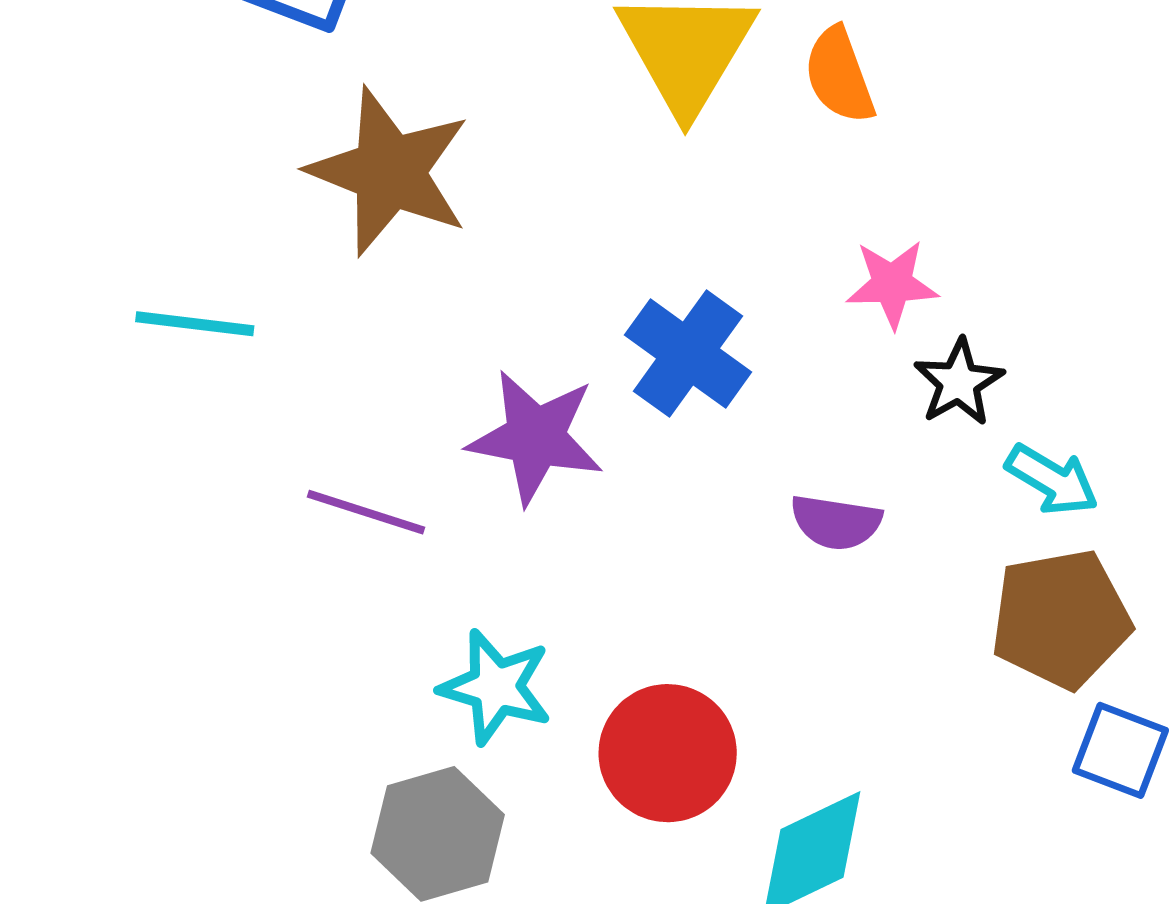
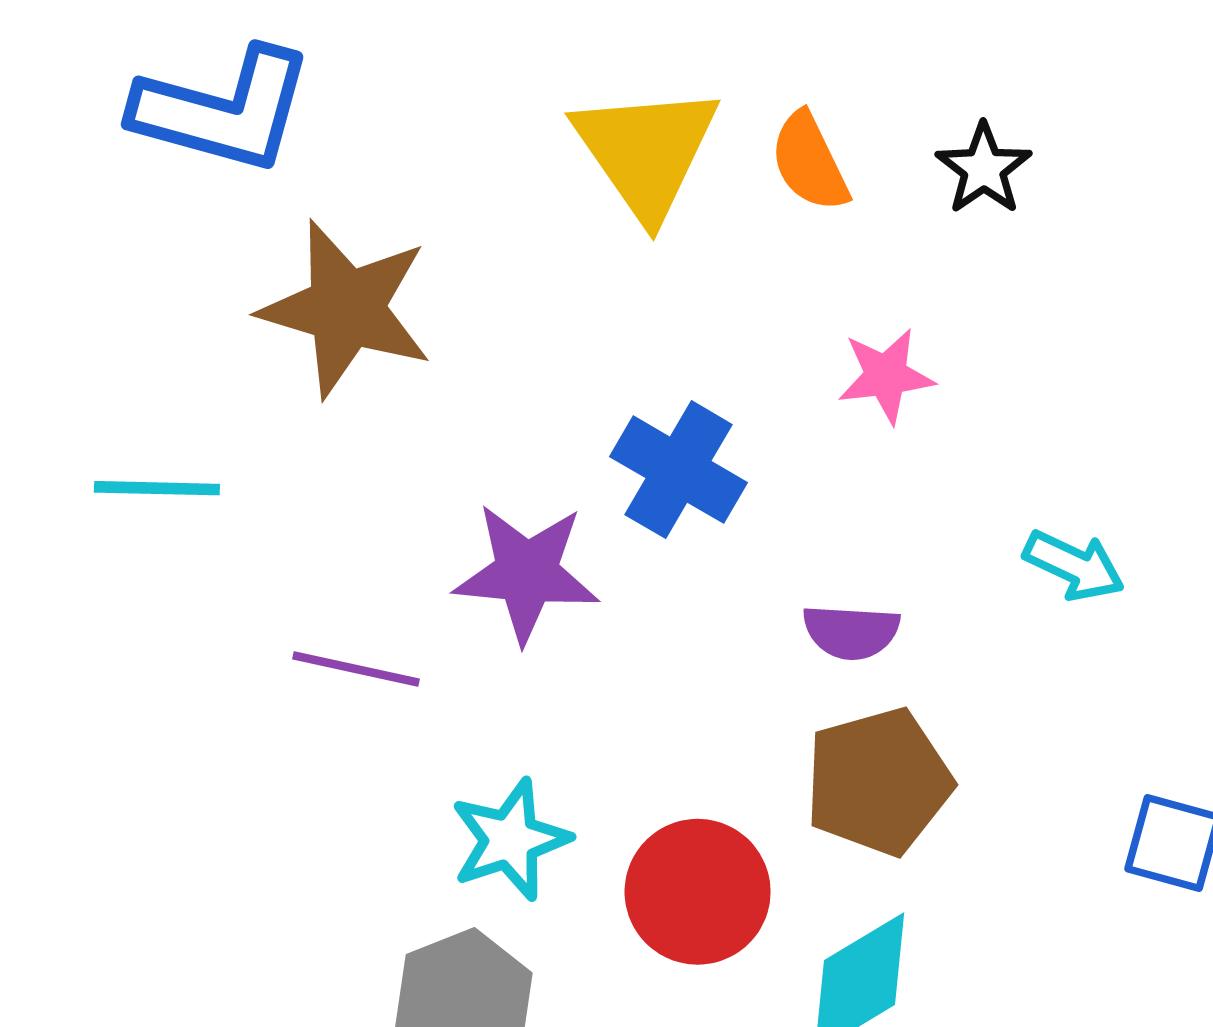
black star: (959, 382) -> (984, 169), moved
brown pentagon: (1061, 619) -> (878, 782), moved
cyan star: (496, 687) -> (510, 840), turned -30

